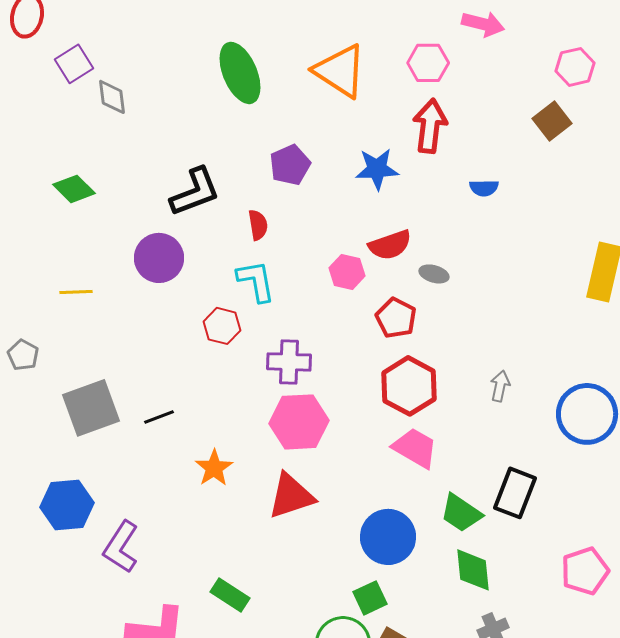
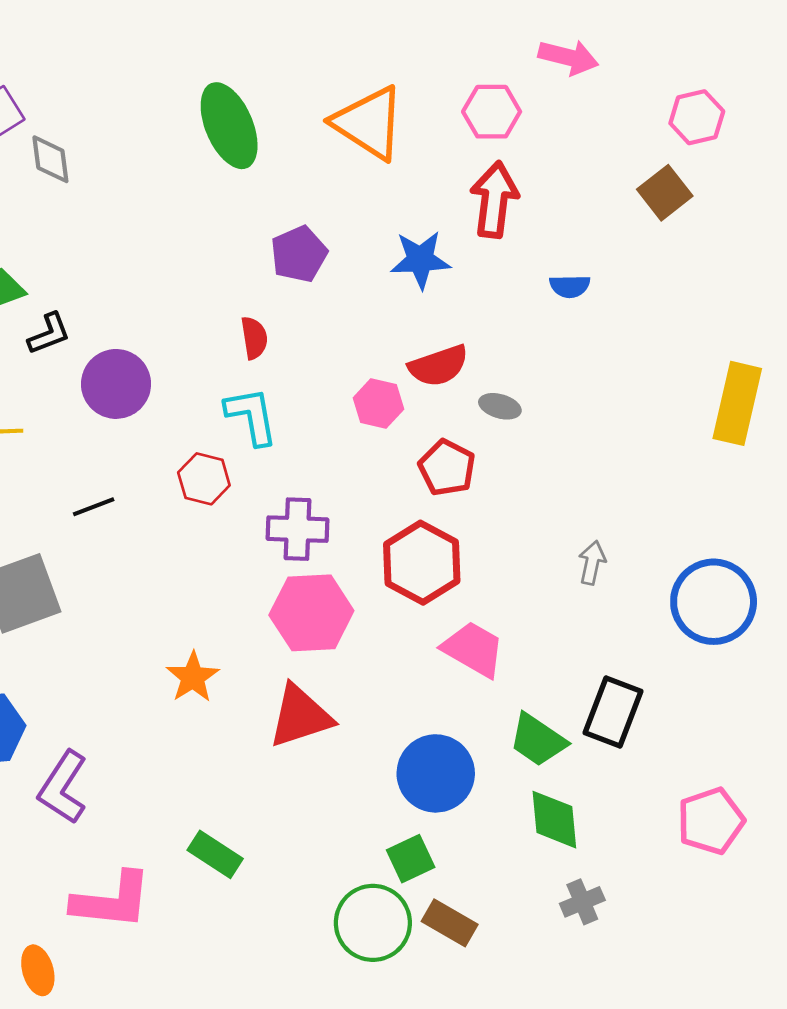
black L-shape: (195, 192) -> (49, 334), moved, size x0.6
red hexagon: (409, 386) -> (422, 563), moved
black line: (159, 417) -> (94, 507), moved

